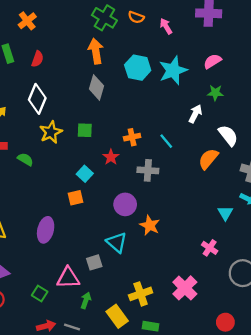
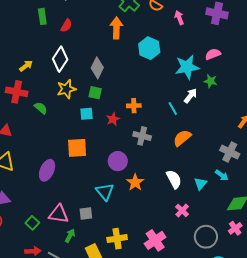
cyan star: (173, 70) -> (187, 67), moved
gray diamond: (97, 87) -> (97, 68), moved
white semicircle: (228, 135) -> (174, 179), moved
cyan line: (166, 141) -> (173, 109), moved
orange semicircle: (208, 159) -> (182, 138), moved
cyan square: (85, 174) -> (86, 114), moved, turned 32
orange square: (76, 198) -> (77, 148), size x1.5
gray square: (94, 262) -> (86, 213), moved

